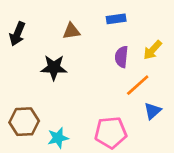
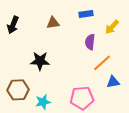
yellow arrow: (153, 50) -> (112, 27), moved
black star: (54, 68) -> (40, 61), moved
blue triangle: (153, 111) -> (113, 82), turned 32

